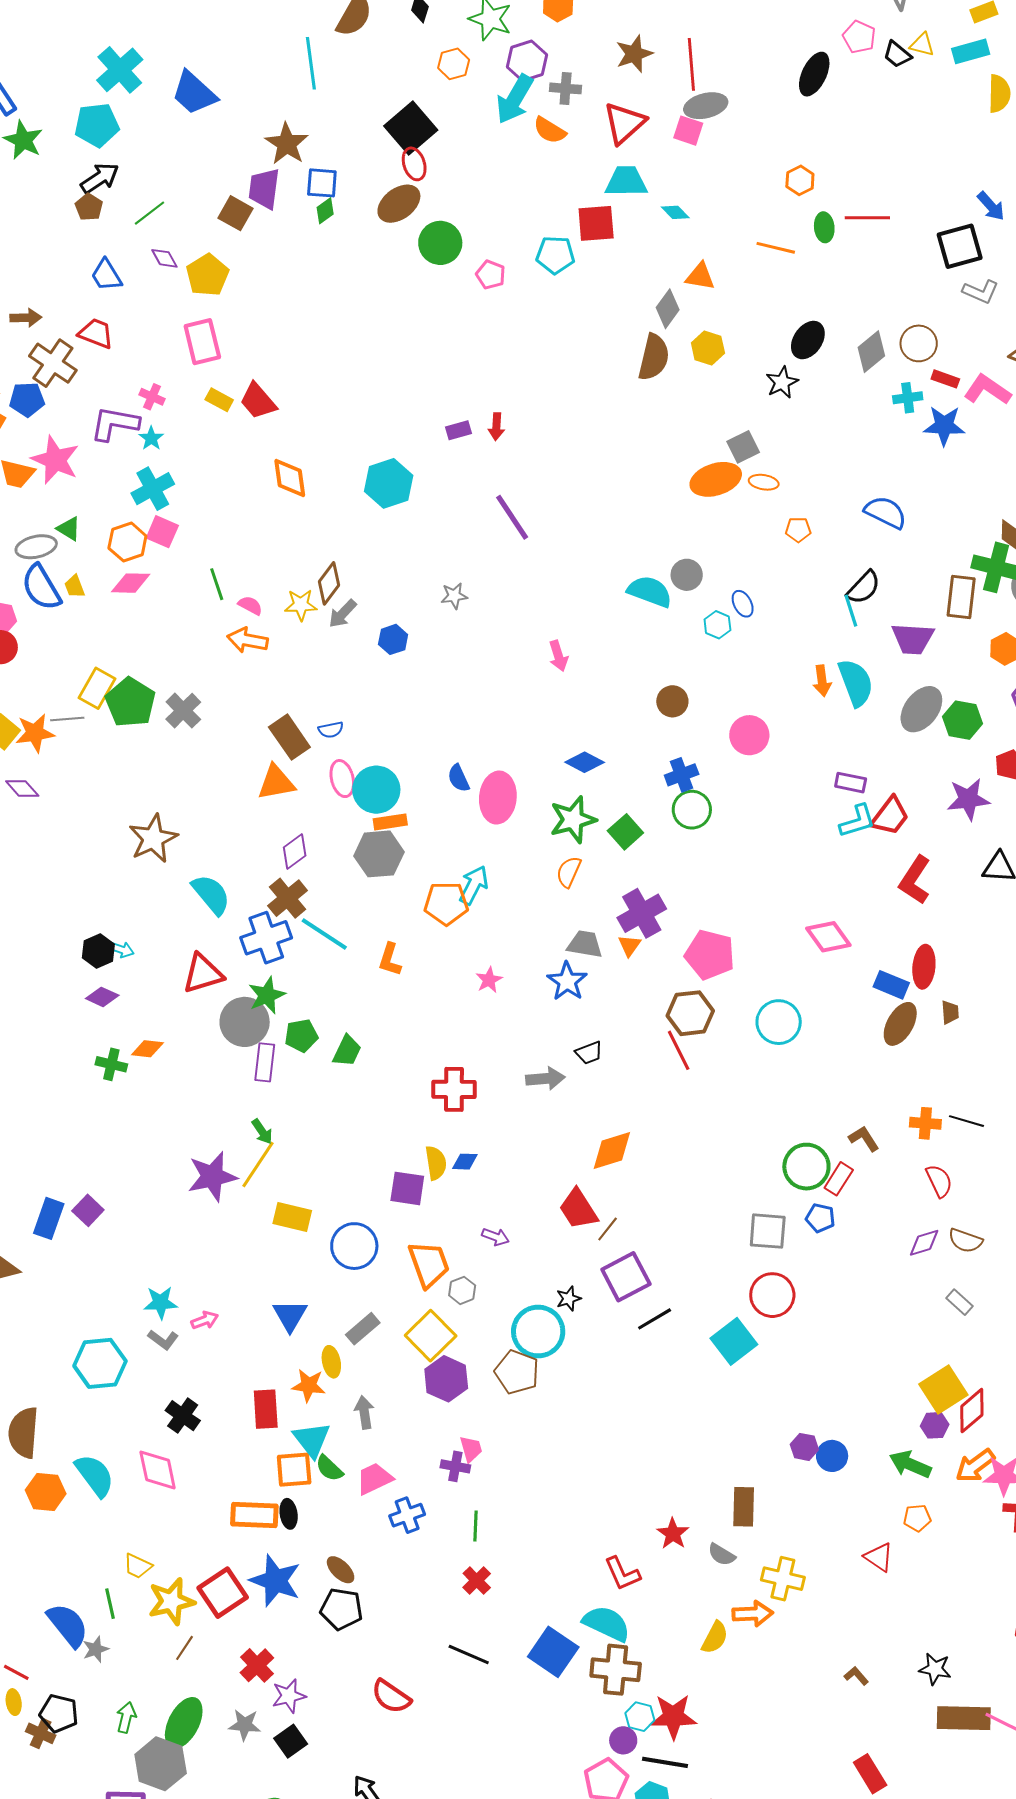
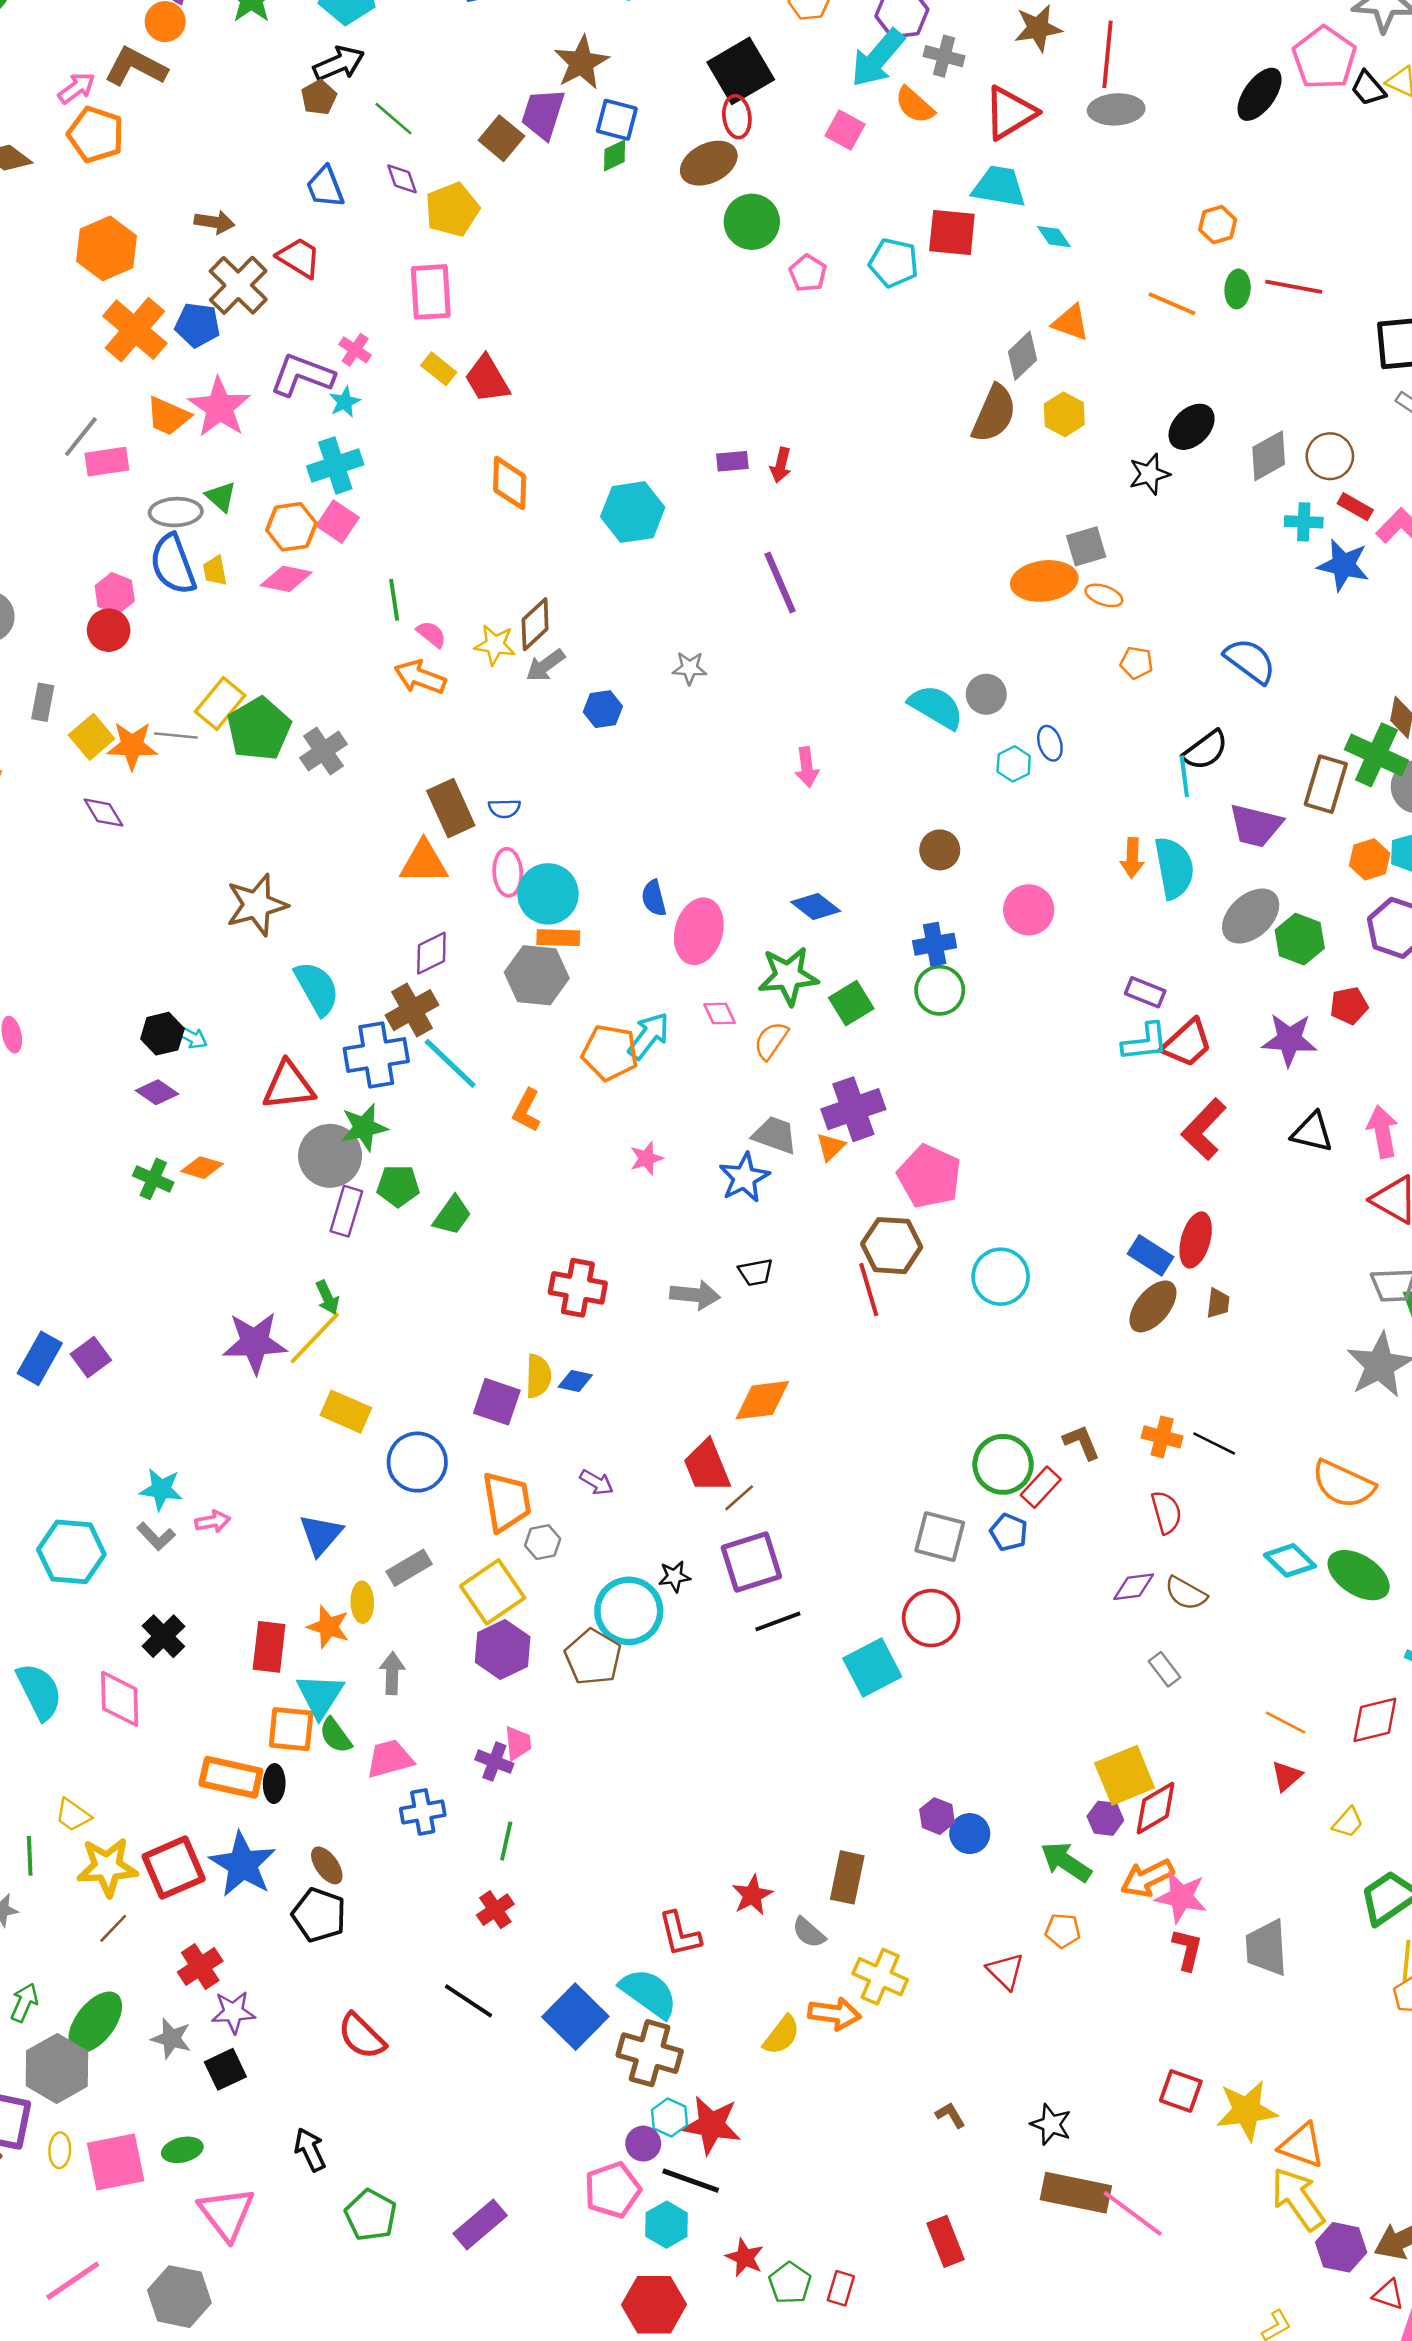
pink pentagon: (859, 37) -> (1324, 58), size x1.5
pink square: (688, 131) -> (845, 130), moved
green line: (150, 213) -> (393, 119), turned 68
pink diamond: (828, 937) -> (719, 1014), moved, size x0.6

